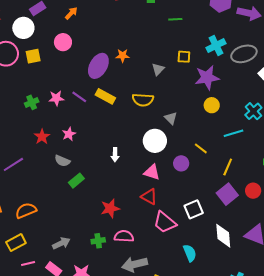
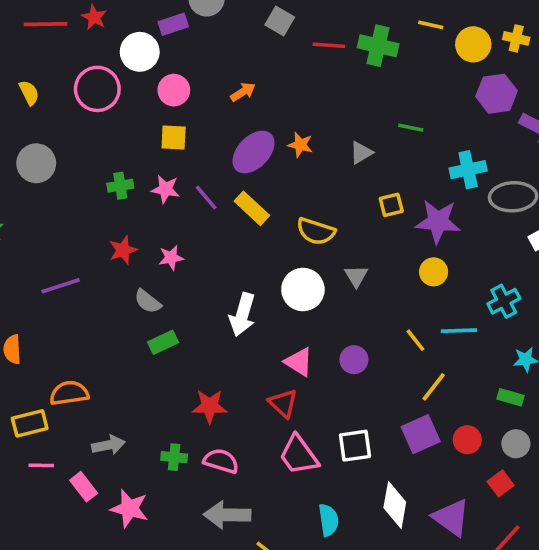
orange arrow: (71, 13) -> (243, 92), moved
green line: (175, 19) -> (411, 128), moved
pink circle: (63, 42) -> (174, 90), moved
yellow square: (33, 56) -> (174, 138), moved
yellow square: (184, 57) -> (391, 205), moved, turned -32
gray triangle: (158, 69) -> (361, 153), moved
white circle: (155, 141) -> (303, 290), moved
yellow line: (201, 148) -> (415, 340), moved
white arrow: (115, 155) -> (242, 315), size x1.6
orange semicircle: (26, 210) -> (69, 393), moved

